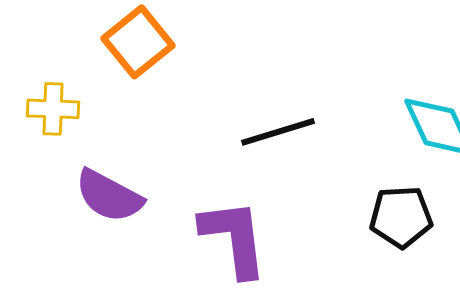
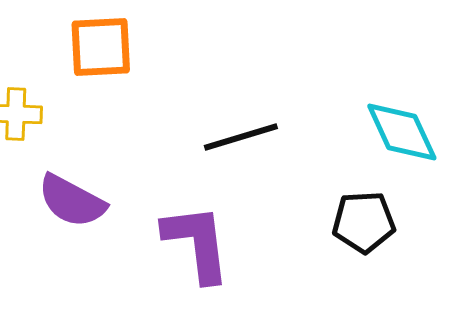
orange square: (138, 42) -> (101, 47), turned 36

